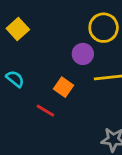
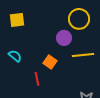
yellow square: (18, 29) -> (17, 20), turned 35
red line: (45, 111) -> (37, 79), turned 48

